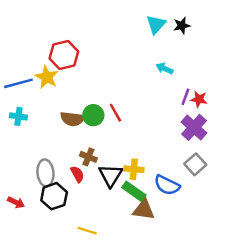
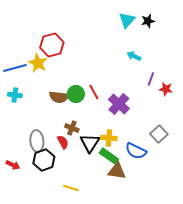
red star: (199, 99) -> (166, 89), moved
purple cross: (194, 127) -> (119, 104), moved

